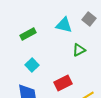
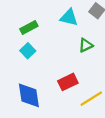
cyan square: (32, 65) -> (28, 51), moved

